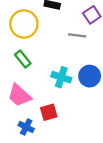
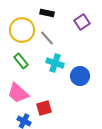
gray line: (77, 35) -> (47, 38), moved, turned 42
cyan cross: (61, 77) -> (55, 63), moved

